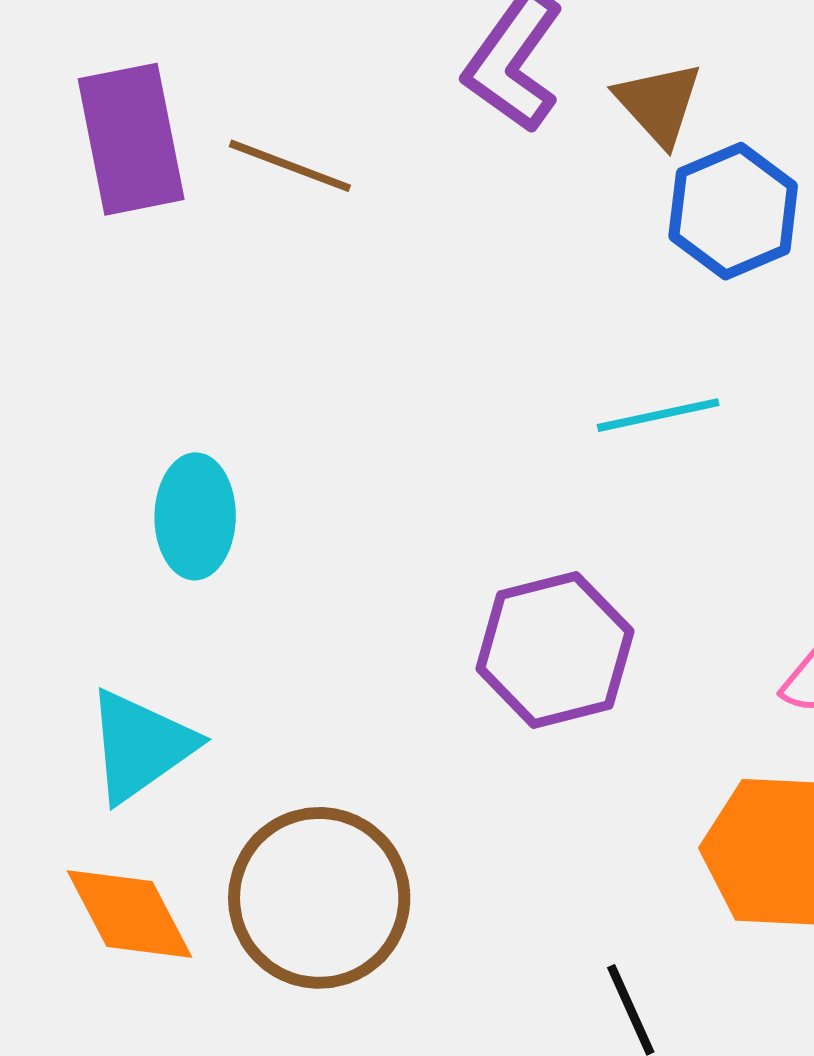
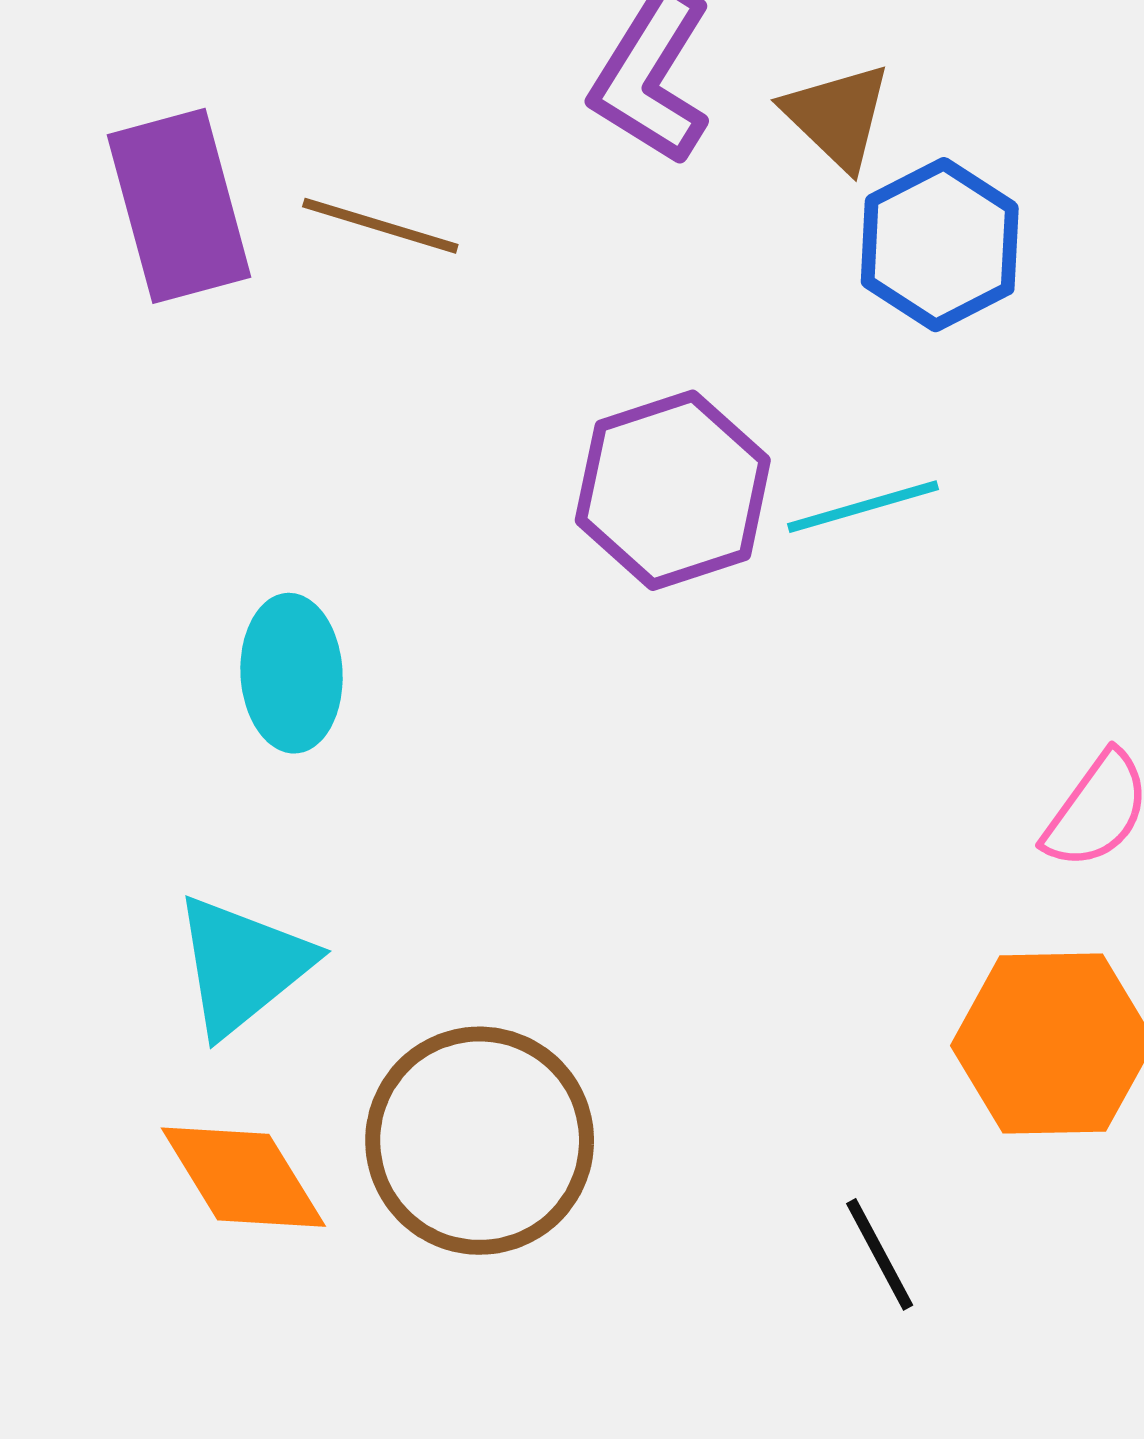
purple hexagon: (555, 650) -> (673, 490), moved

